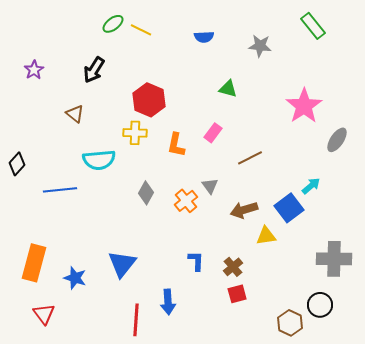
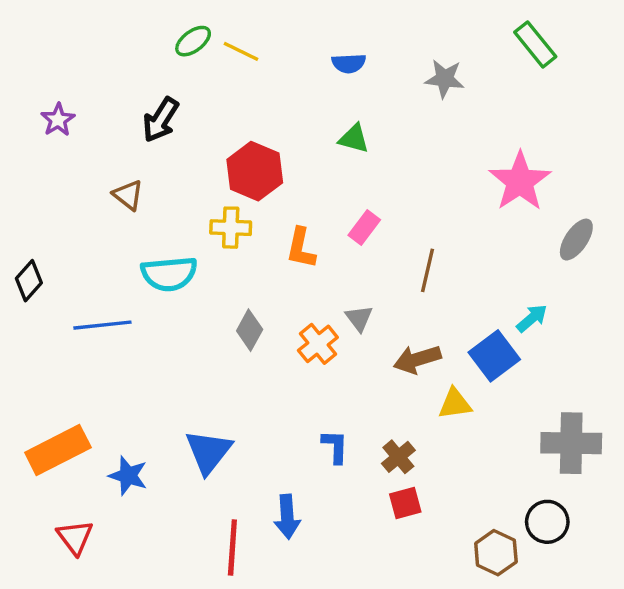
green triangle: (228, 89) -> (354, 139), moved
brown line: (250, 158) -> (427, 270), turned -50
orange rectangle: (34, 263) -> (58, 450), turned 48

